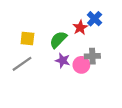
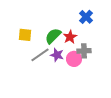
red star: (80, 27) -> (70, 37), moved
gray line: (22, 64) -> (40, 55), moved

